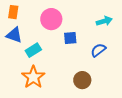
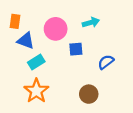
cyan arrow: (104, 21) -> (91, 22), moved
blue triangle: (14, 35) -> (26, 41), moved

